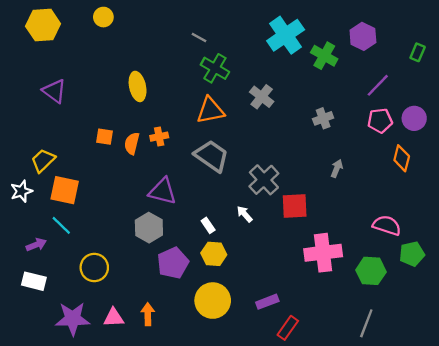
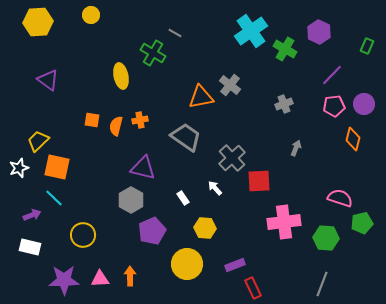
green cross: (215, 68) -> (153, 53), moved
orange triangle: (210, 110) -> (201, 97), moved
yellow hexagon: (214, 254) -> (205, 228), moved
red rectangle: (288, 328) -> (253, 288), turned -60

